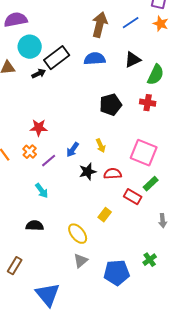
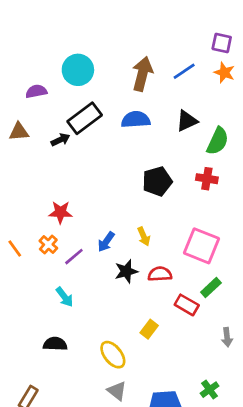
purple semicircle: (16, 20) -> (36, 91), moved, size x0.7
cyan circle: (30, 47) -> (78, 70), moved
gray triangle: (81, 261) -> (117, 391), turned -42

